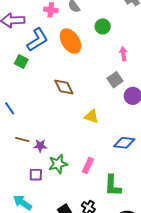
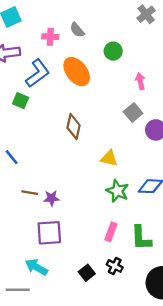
brown diamond: (64, 87) -> (74, 126), turned 45
green star: (58, 164) -> (117, 191), moved, turned -30
pink rectangle: (88, 165) -> (111, 232), moved
purple square: (36, 175) -> (49, 233), size x1.6

